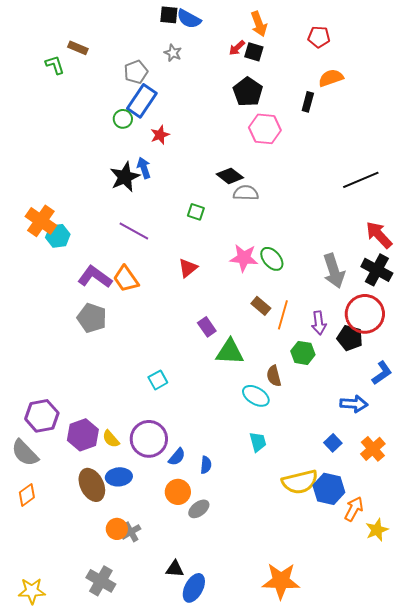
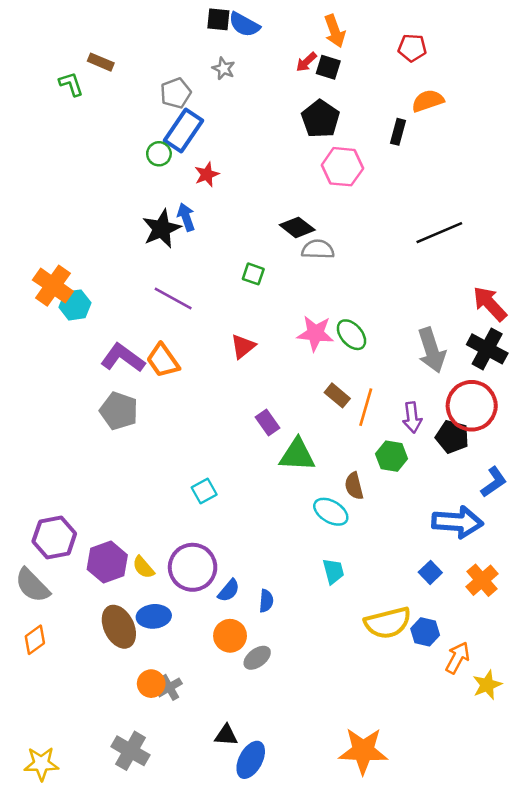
black line: (361, 180) -> (439, 233), moved
blue arrow: (354, 404) -> (457, 522), size x1.4
blue hexagon: (329, 489) -> (425, 632), size x0.7

